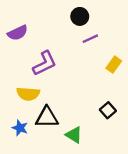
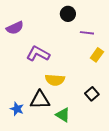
purple line: (90, 39) -> (87, 33), moved, turned 32
purple L-shape: (45, 63) -> (38, 54), turned -125
yellow semicircle: (28, 94) -> (55, 80), moved

